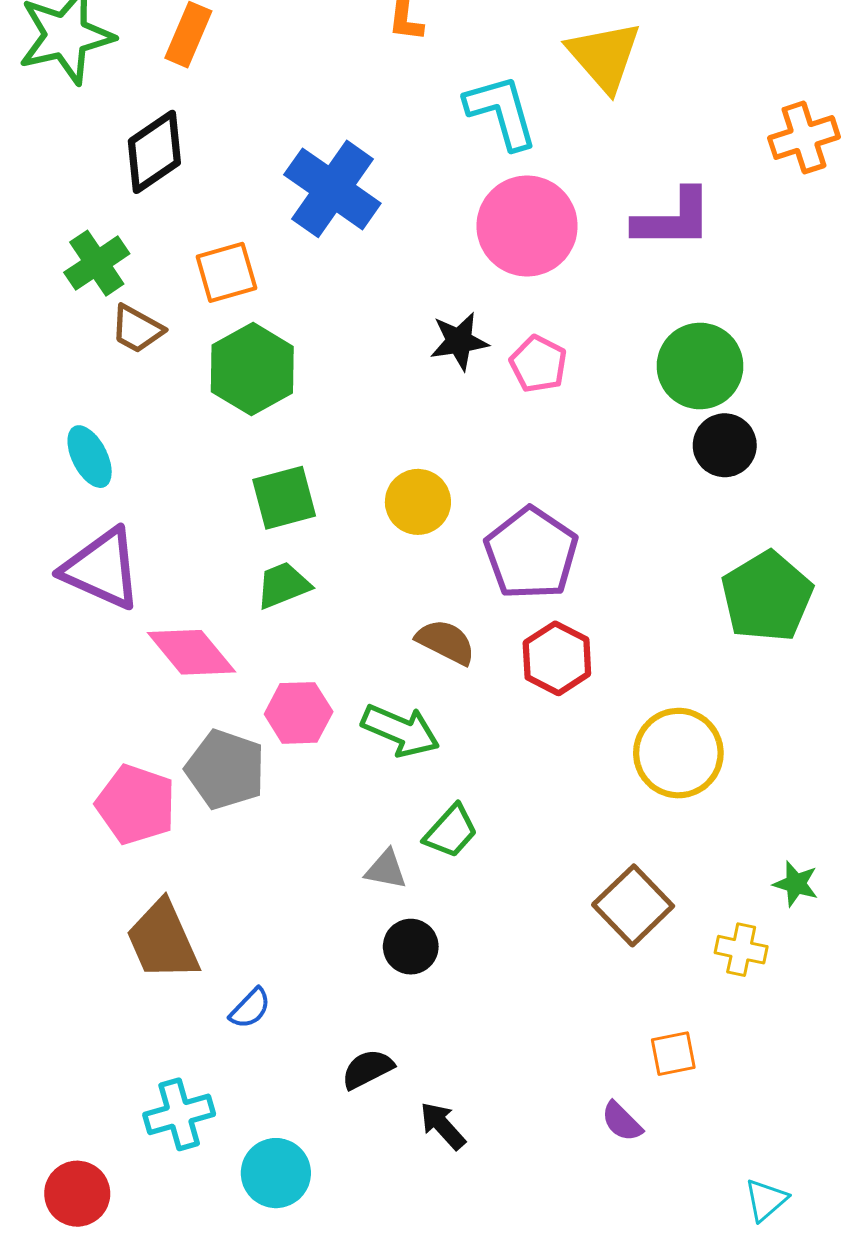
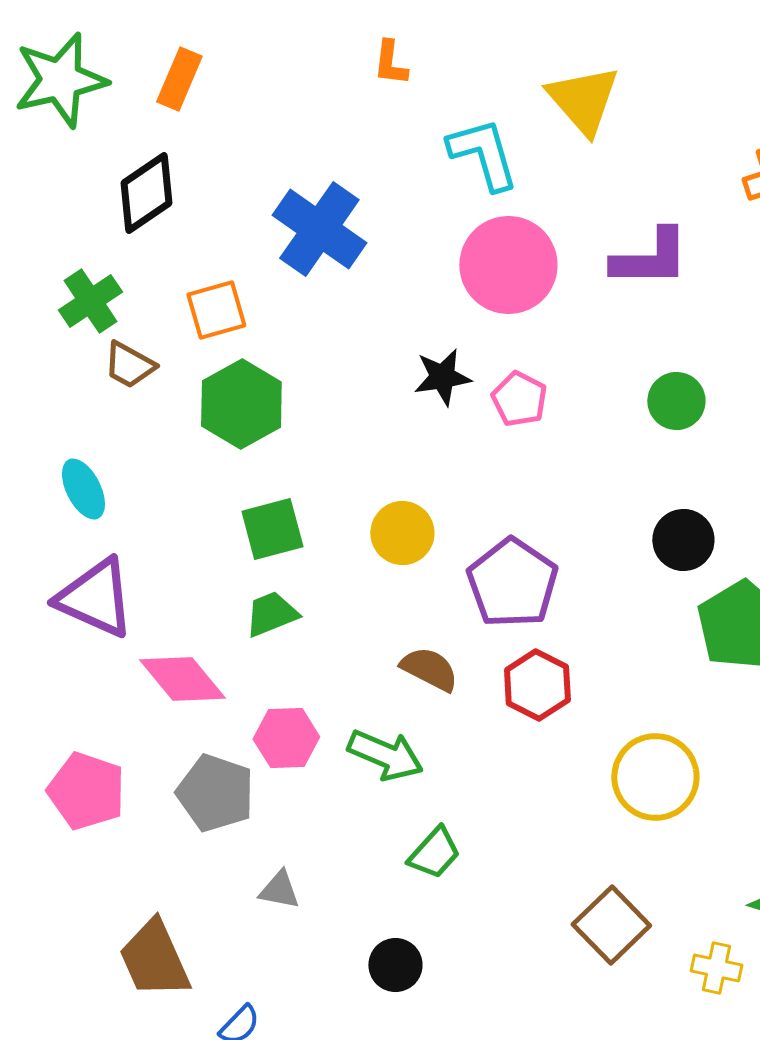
green circle: (700, 366) -> (676, 401), size x0.7
black circle: (725, 445) -> (683, 540), moved
pink pentagon: (136, 805) -> (86, 791), moved
gray triangle: (386, 869) -> (279, 890), moved

